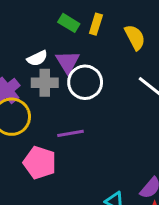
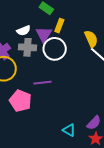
yellow rectangle: (96, 24) -> (59, 26), moved
yellow semicircle: (135, 37) -> (91, 39), moved

